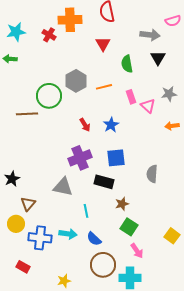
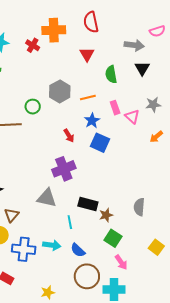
green circle: (49, 96) -> (33, 107), size x0.6
blue star: (111, 125) -> (92, 121), moved
orange arrow: (172, 126) -> (156, 137), turned -32
blue square: (116, 158) -> (100, 143), moved, turned 30
gray semicircle: (152, 174) -> (139, 207), moved
black rectangle: (104, 182) -> (88, 204), moved

